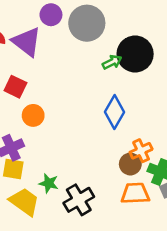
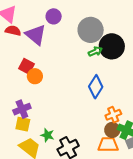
gray circle: (87, 23) -> (91, 30), moved
orange circle: (33, 115) -> (35, 76), moved
brown circle: (130, 164) -> (112, 130), moved

